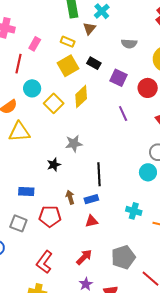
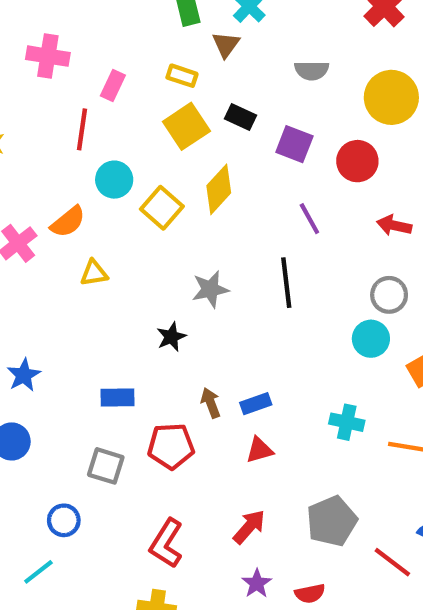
yellow triangle: (19, 132) -> (94, 273), size x0.6
black line: (99, 174) -> (286, 283), moved

